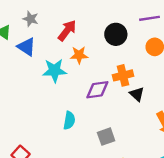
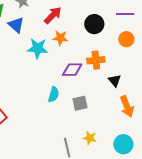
black triangle: (137, 94) -> (115, 81), moved
cyan semicircle: (69, 120) -> (54, 94), moved
gray square: (106, 137) -> (80, 103), moved

